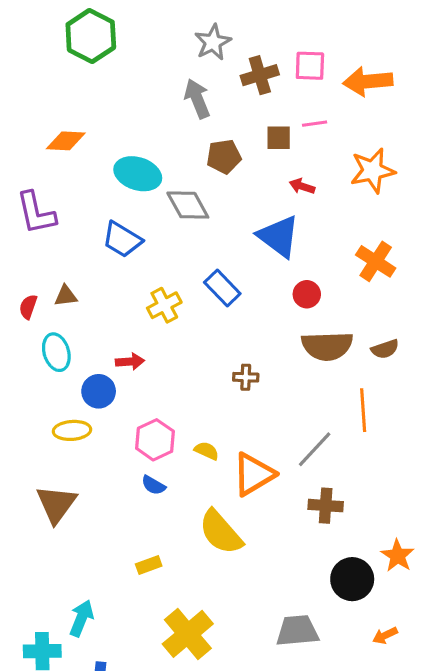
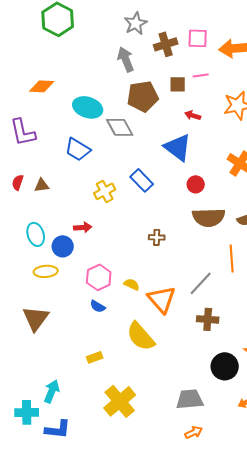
brown pentagon: (224, 157) -> (143, 96), size x1.4
red semicircle: (28, 307) -> (18, 182), moved
cyan ellipse: (56, 352) -> (36, 234), moved
orange triangle: (254, 474) -> (162, 299), turned -40

